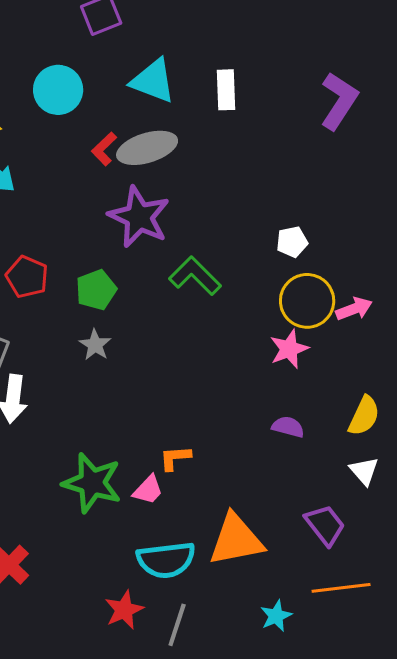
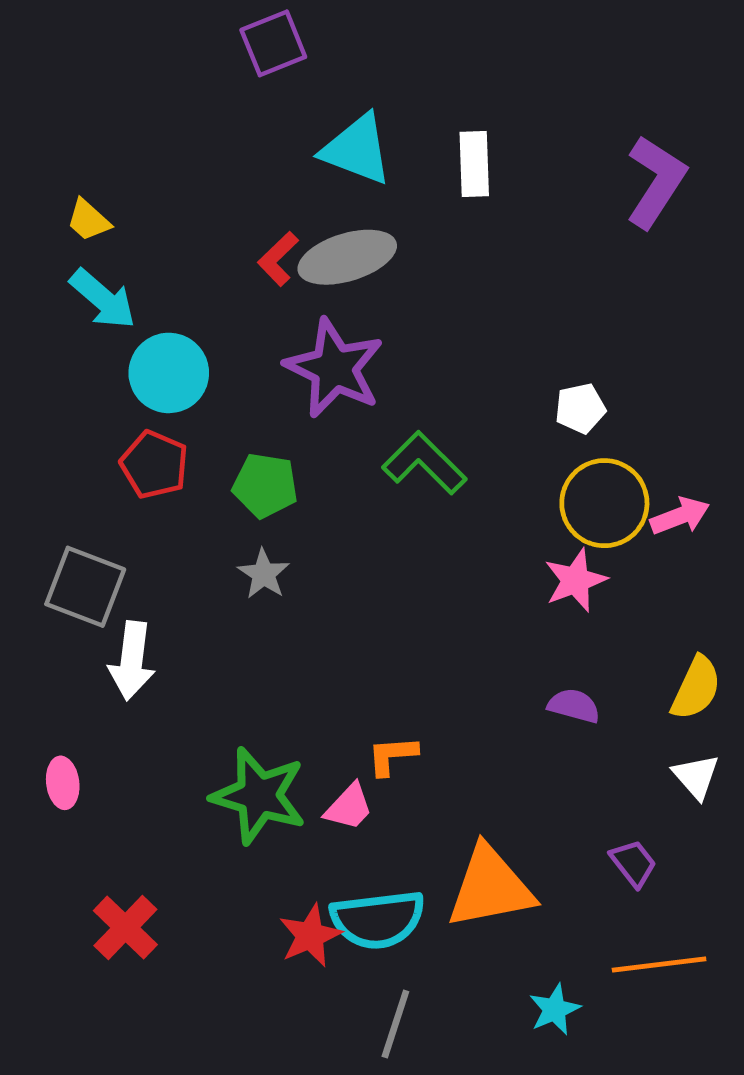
cyan circle: (58, 90) -> (169, 373), moved
green pentagon: (96, 290) -> (265, 485), turned 30
purple trapezoid: (325, 525) -> (633, 863), size x0.7
red star: (124, 610) -> (310, 936), moved

